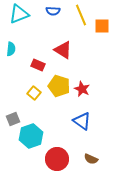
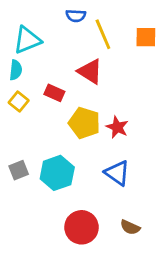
cyan triangle: (19, 14) -> (27, 40), moved
yellow line: (81, 15) -> (103, 34), moved
yellow square: (34, 93) -> (19, 101), moved
cyan hexagon: (31, 136) -> (57, 173), moved

